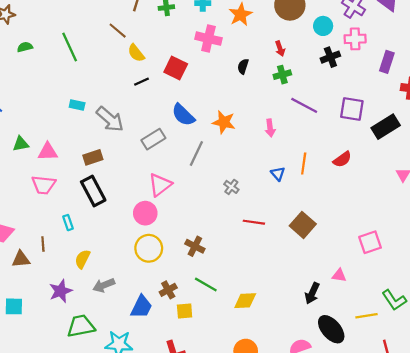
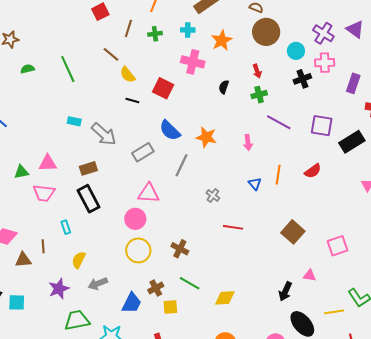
black line: (141, 82) -> (132, 100), turned 40
green triangle: (21, 144) -> (21, 172), moved
pink triangle: (160, 185) -> (149, 193), turned 40
brown square: (303, 225) -> (293, 232), moved

